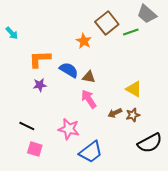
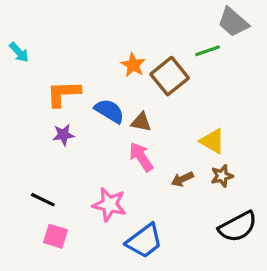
brown square: (107, 23) -> (170, 76), moved
brown star: (133, 115) -> (222, 176), moved

